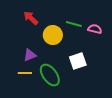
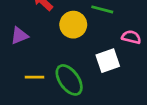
pink semicircle: (95, 29) -> (131, 37), moved
purple triangle: (30, 55) -> (19, 36), moved

